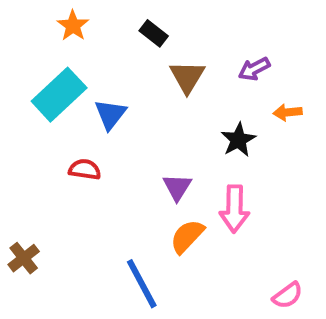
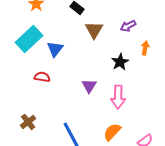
orange arrow: (288, 112) -> (145, 48), turned 104
orange semicircle: (187, 236) -> (112, 132), moved
brown cross: (24, 258) -> (28, 122), moved

